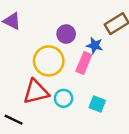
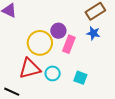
purple circle: (66, 34) -> (58, 31), moved
blue star: (95, 45) -> (93, 33), moved

